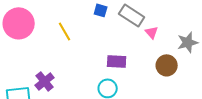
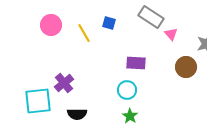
blue square: (101, 10) -> (109, 23), moved
pink circle: (19, 23) -> (51, 25), moved, size x0.7

